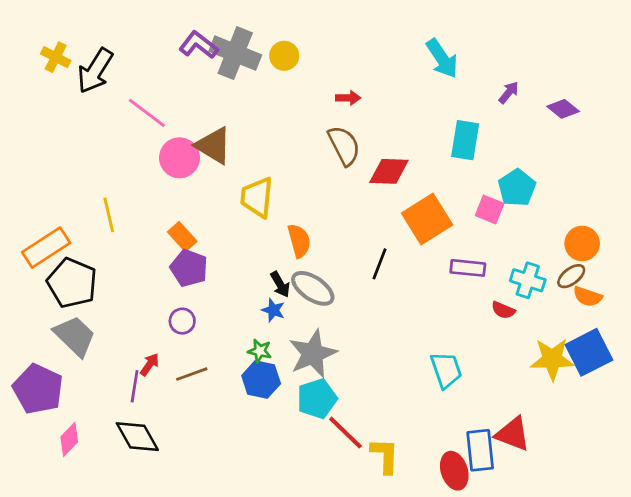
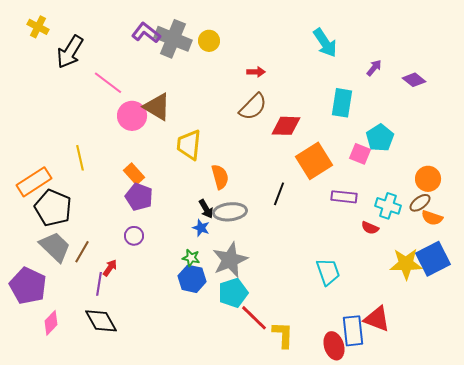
yellow cross: (56, 57) -> (38, 27), moved
brown semicircle: (344, 146) -> (253, 107), turned 72
gray ellipse: (313, 288) -> (230, 212), turned -40
brown line: (192, 374) -> (82, 252), moved, turned -40

